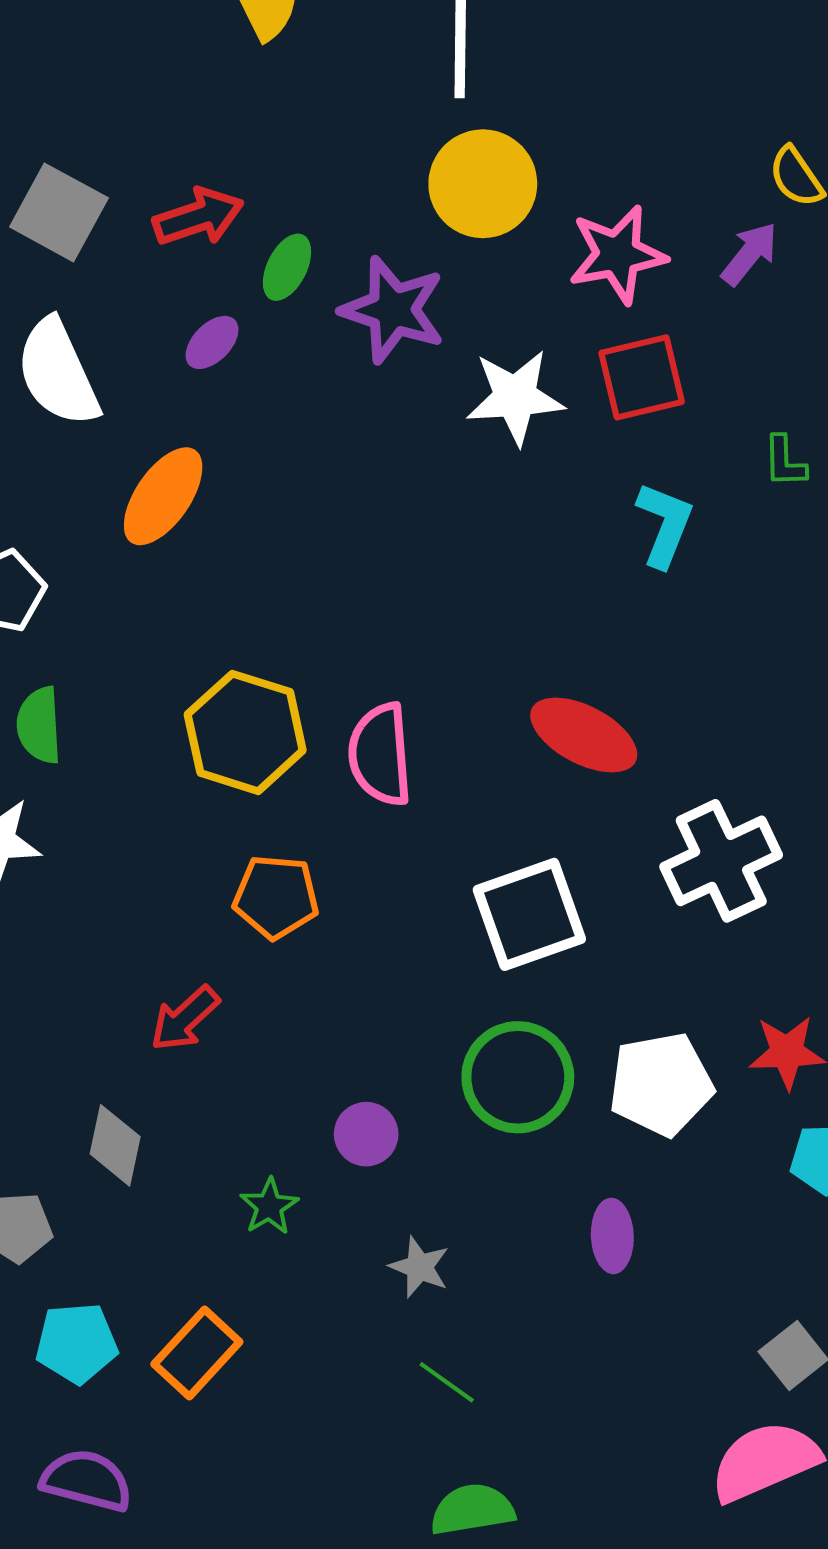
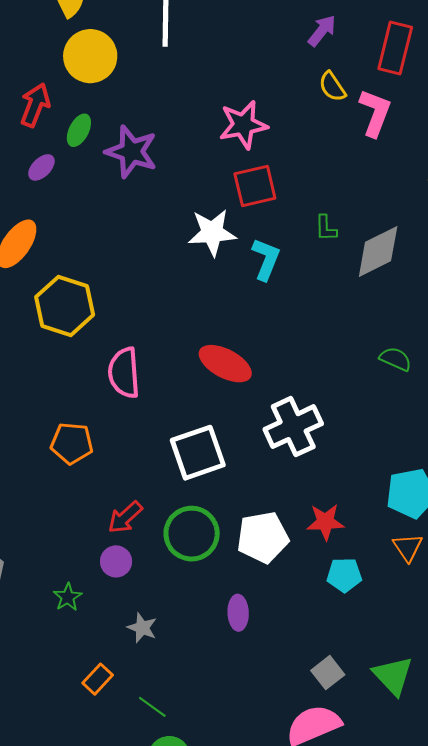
yellow circle: (483, 184) -> (90, 56), moved
red arrow: (198, 217) -> (35, 105), turned -51
purple arrow: (749, 254) -> (322, 31), moved
white star: (515, 397) -> (212, 233), moved
yellow hexagon: (245, 732) -> (65, 306), moved
red arrow: (185, 1019) -> (125, 517), moved
orange rectangle: (197, 1353) -> (98, 679), moved, size x0.7
green line: (447, 1382) -> (152, 707), moved

